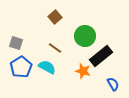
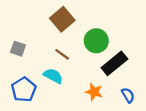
brown square: (55, 17) -> (62, 19), size x1.5
blue pentagon: (21, 67) -> (24, 90), moved
orange star: (83, 71) -> (94, 92), moved

